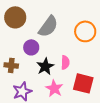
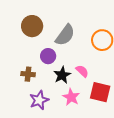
pink semicircle: (65, 62) -> (82, 71), turned -48

